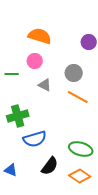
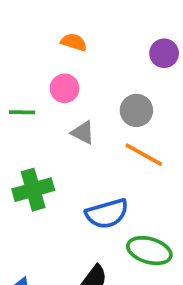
orange semicircle: (40, 36) -> (74, 42), size x0.6
blue semicircle: (35, 139) -> (107, 214), moved

